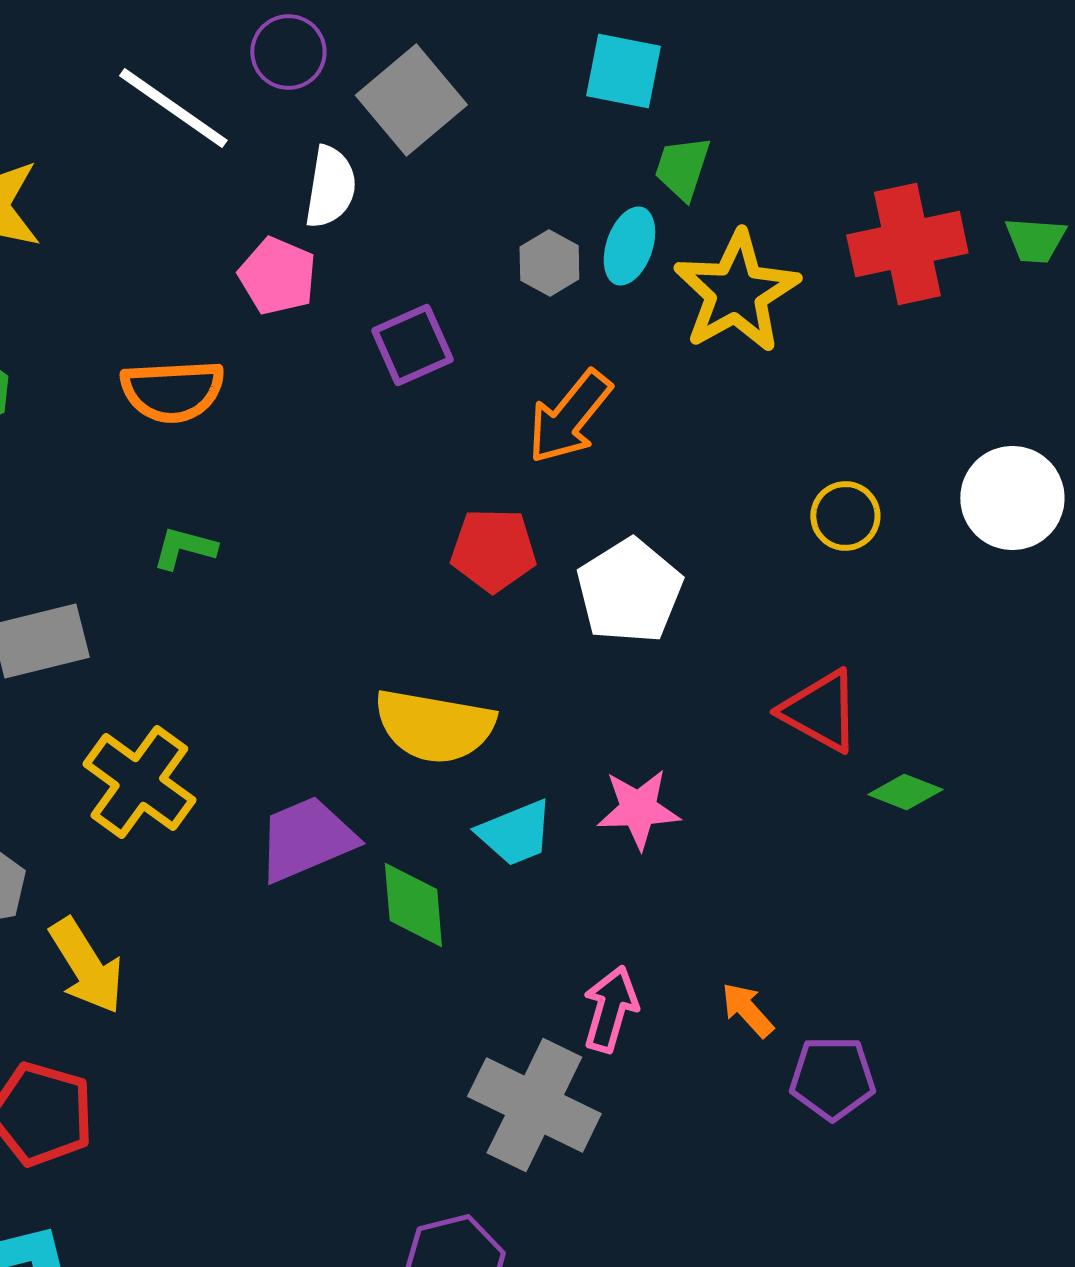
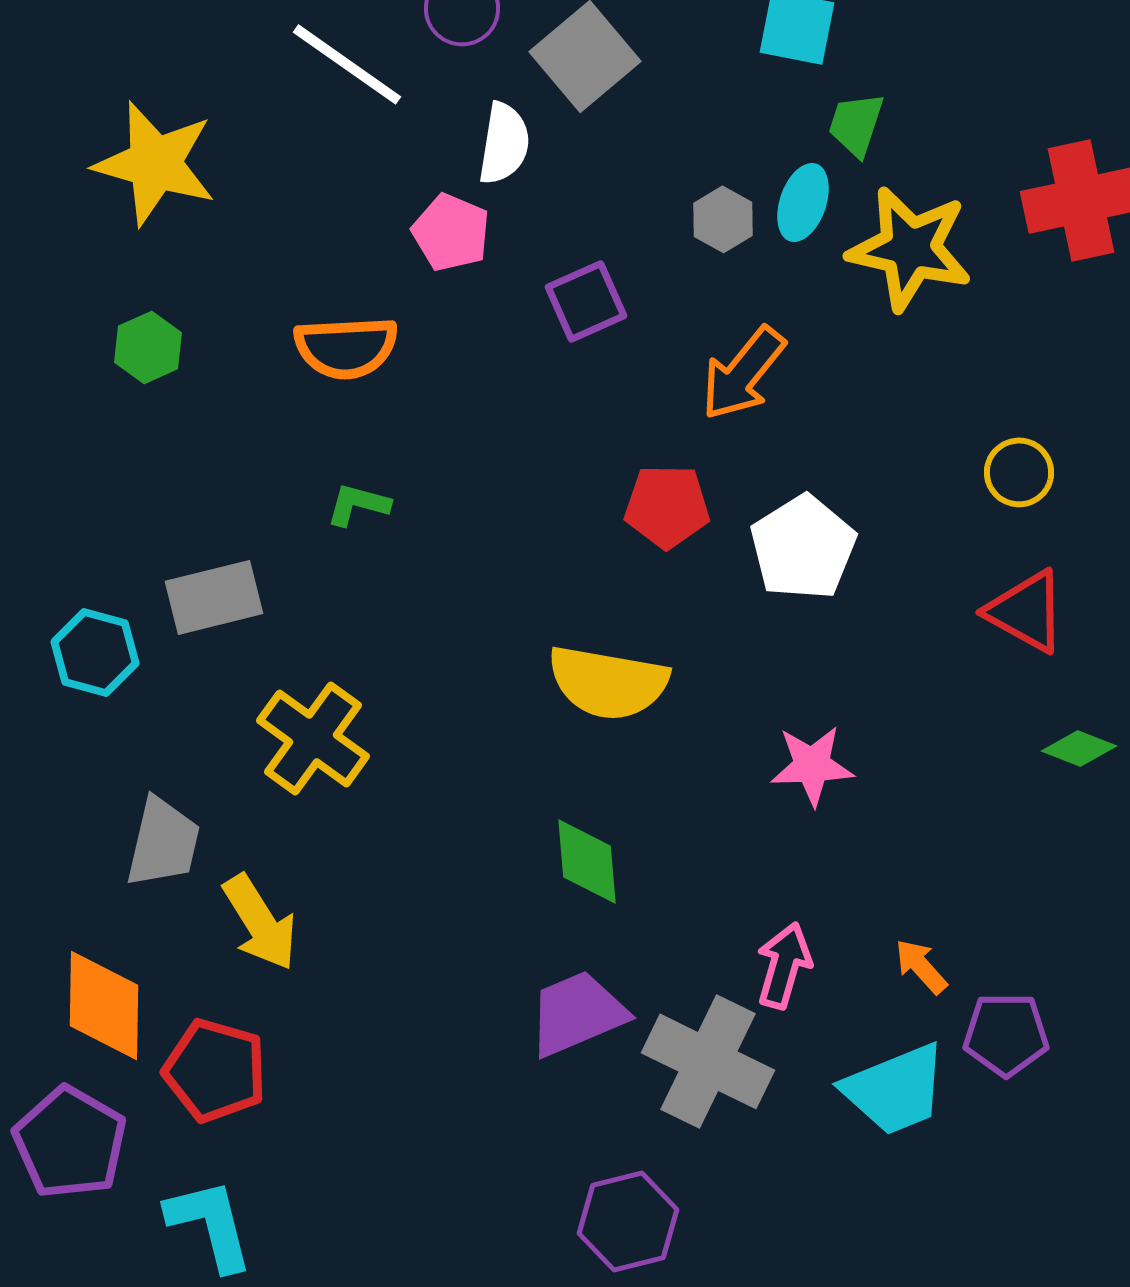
yellow star: (736, 292) -> (910, 248), turned -30
red triangle: (820, 711) -> (1026, 611), moved
cyan trapezoid: (515, 833) -> (895, 1089), moved, size x1.4
purple trapezoid: (306, 839) -> (577, 1013), moved

